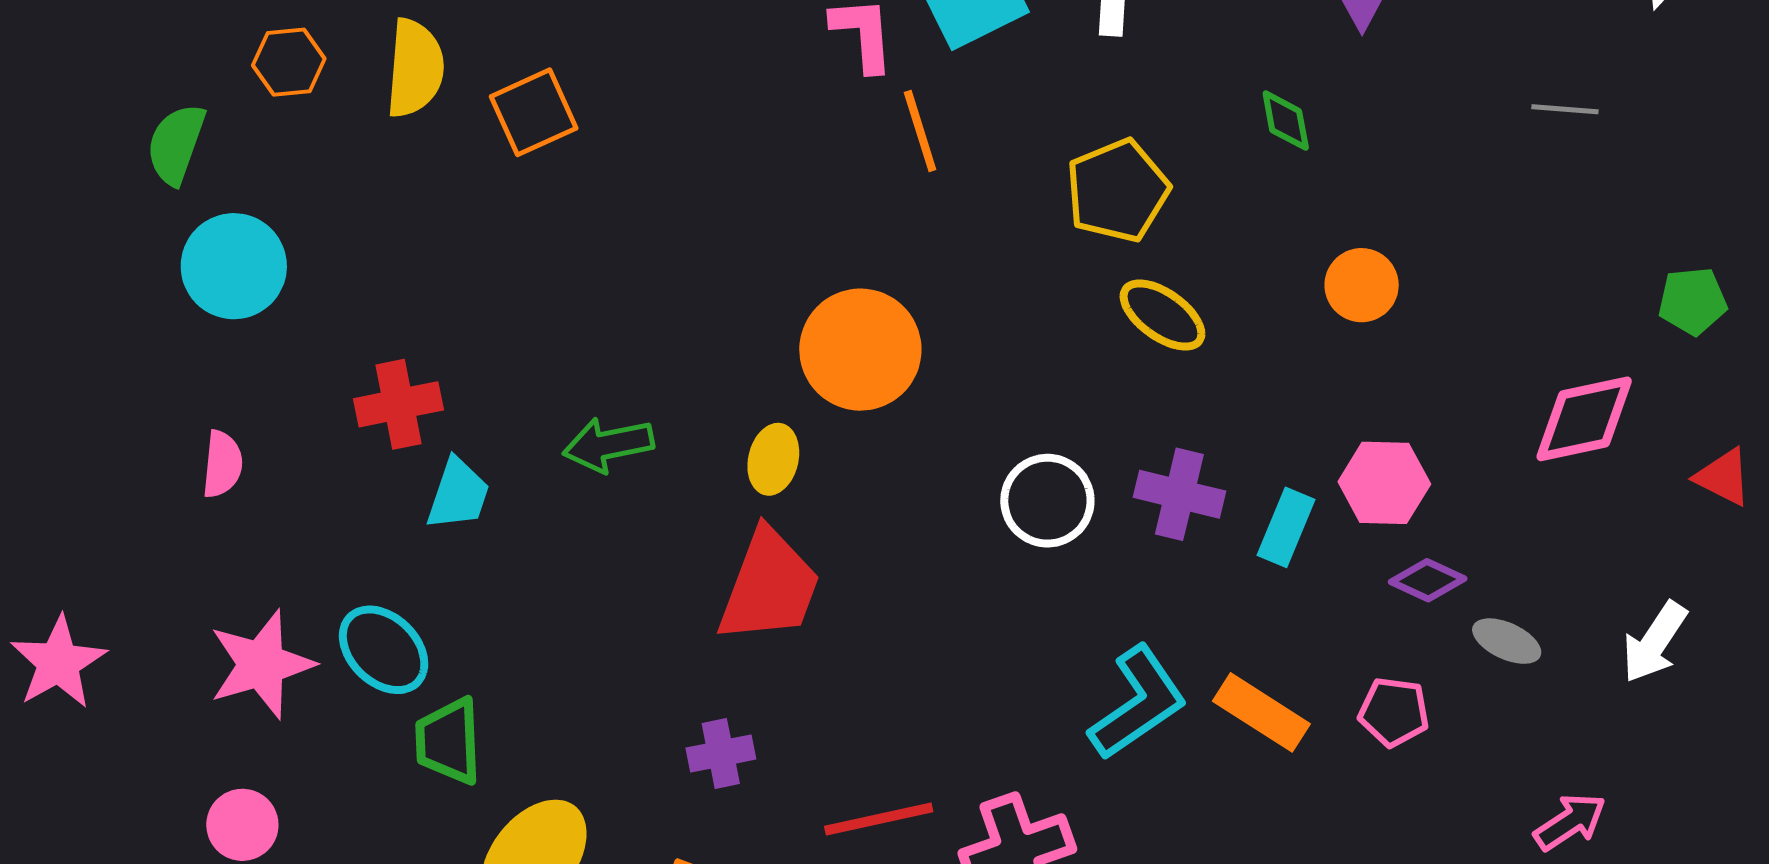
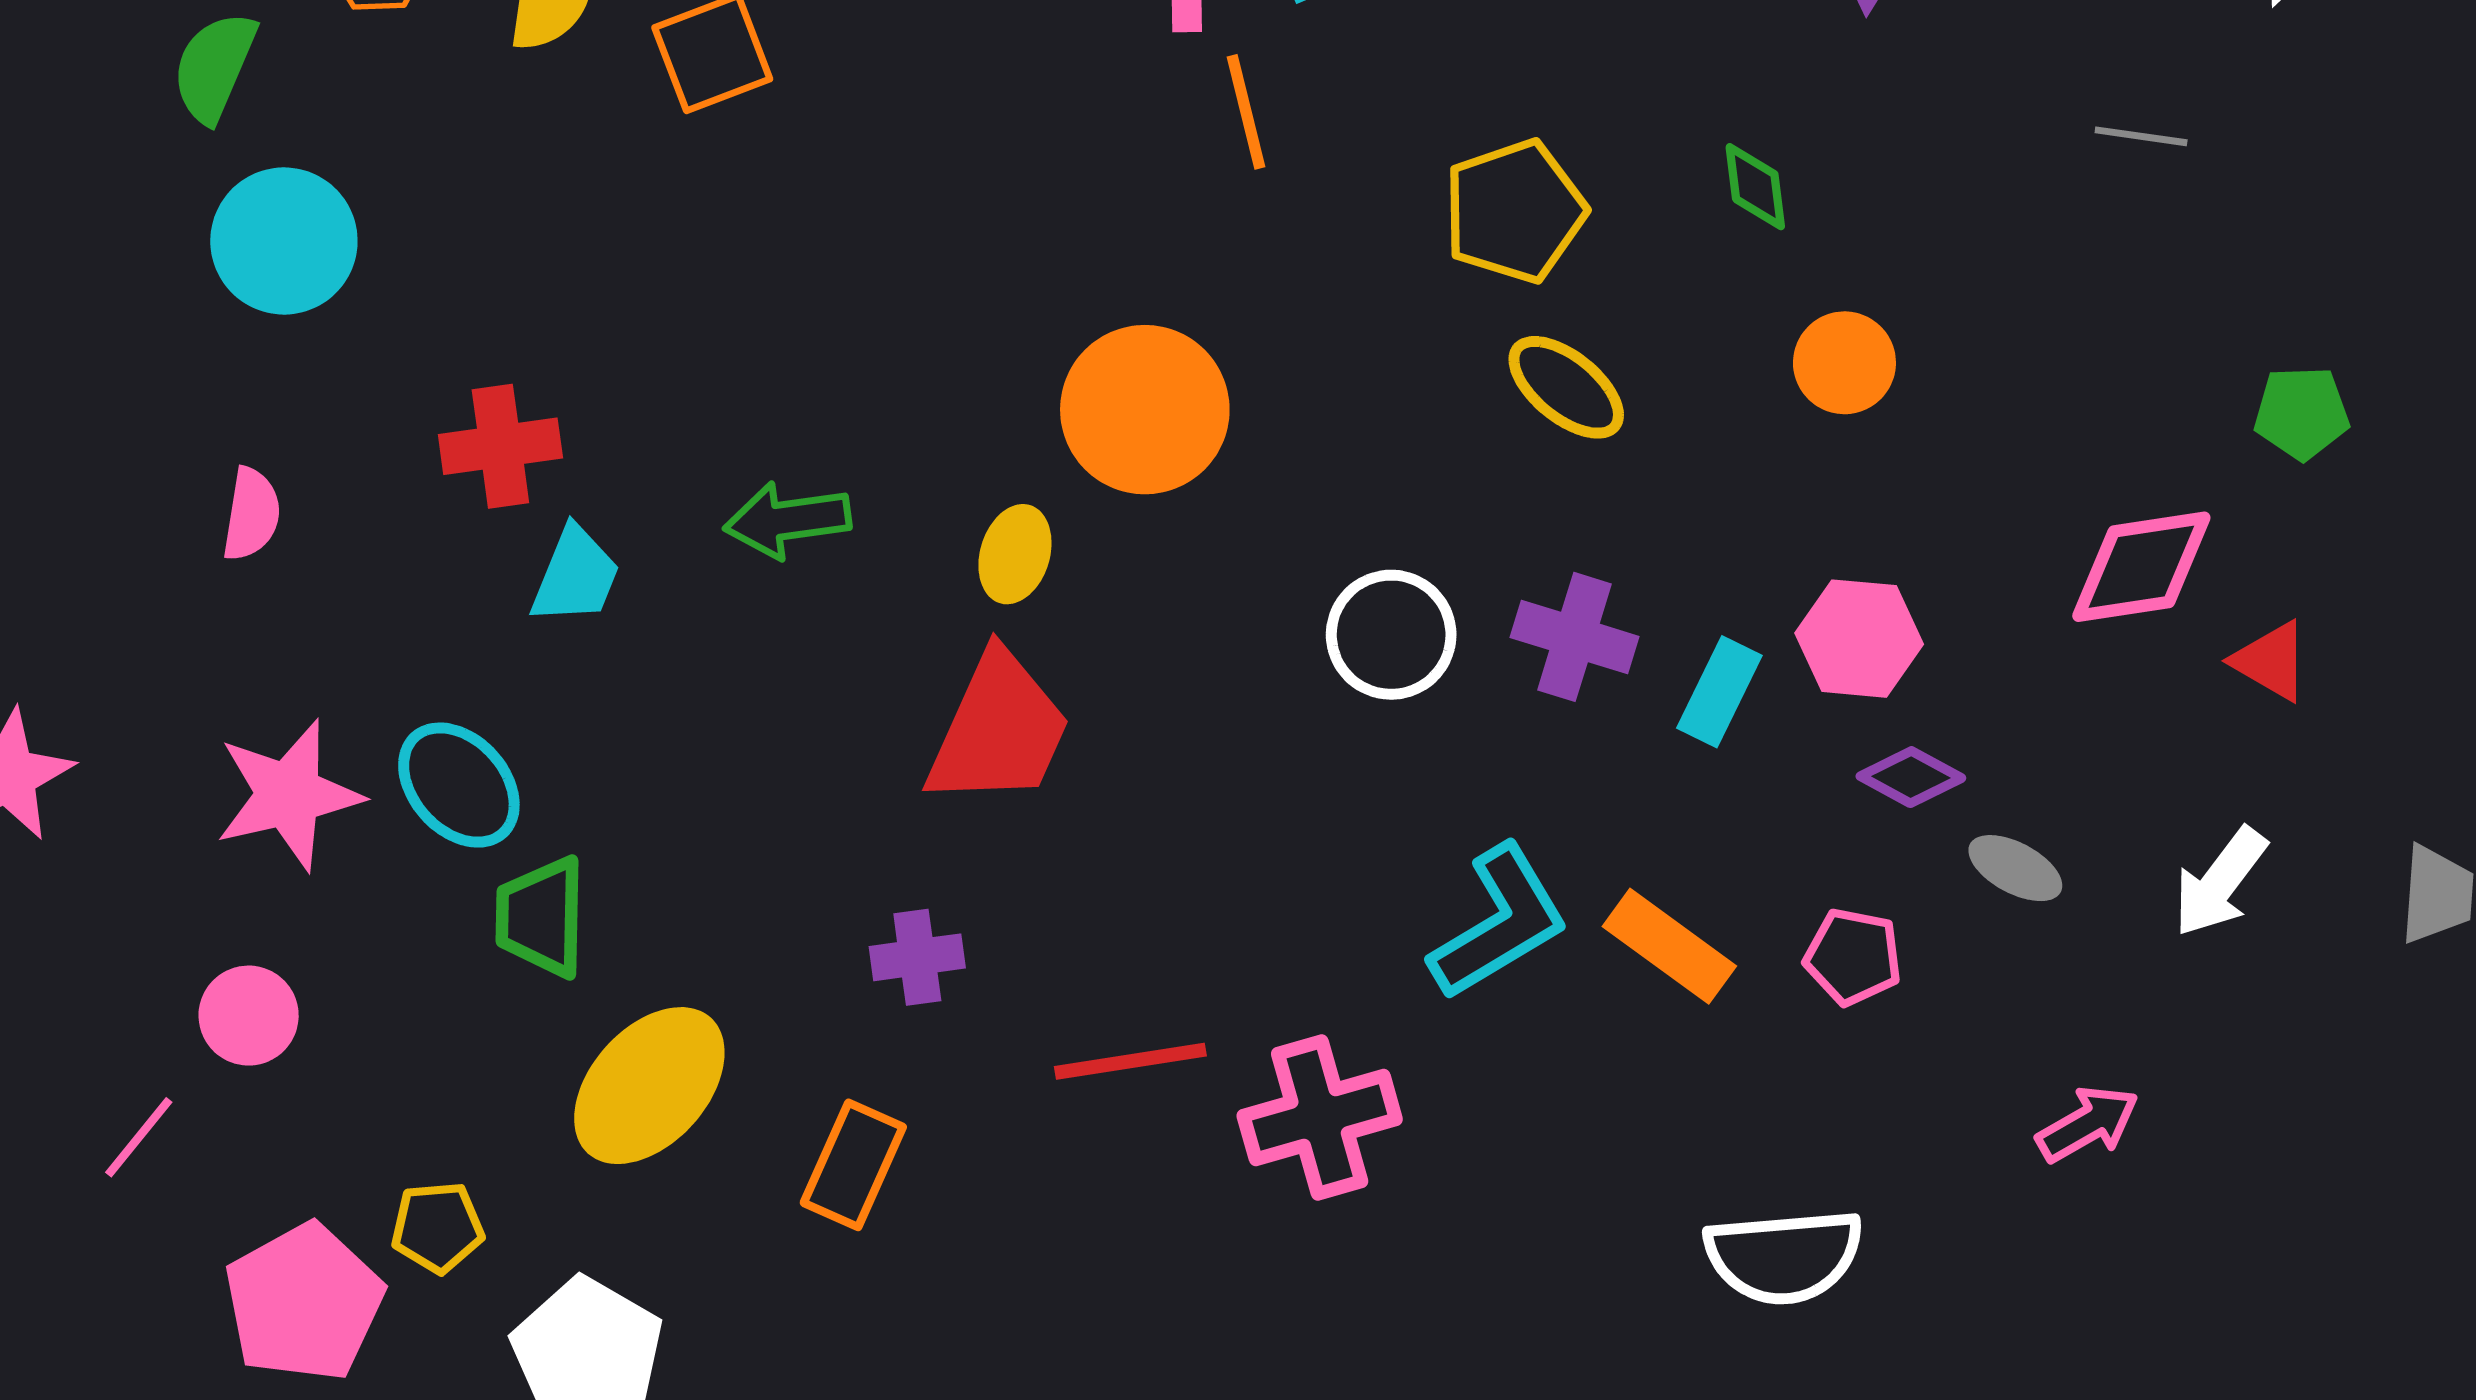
green diamond: (1286, 121) -> (1755, 187), moved
red triangle: (1723, 477) -> (2271, 661), moved

